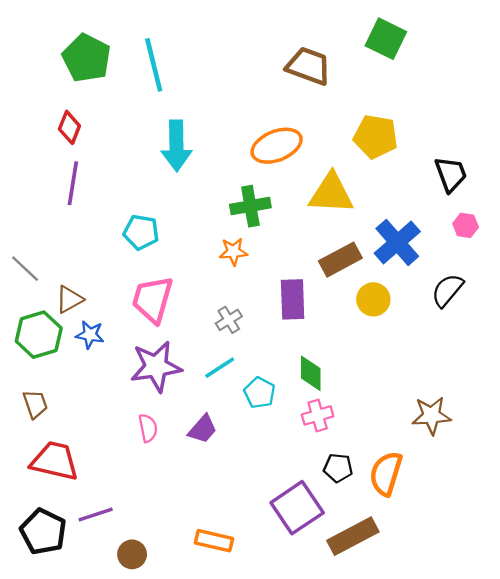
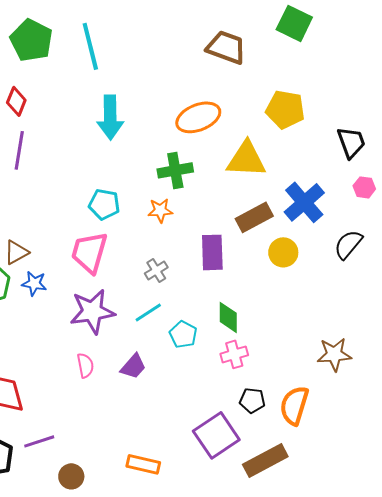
cyan pentagon: (141, 232) -> (104, 204), moved

